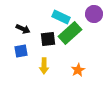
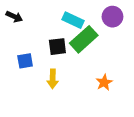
black arrow: (23, 29) -> (14, 17), moved
orange star: (78, 70) -> (104, 82), moved

